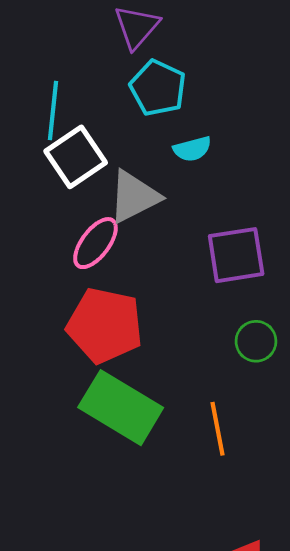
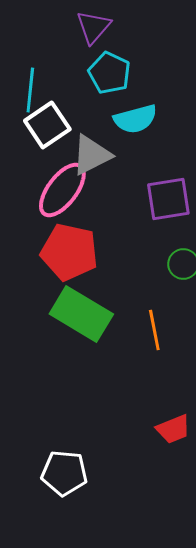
cyan semicircle: (192, 149) -> (135, 119), size x1.5
pink ellipse: (95, 243) -> (62, 190), size x1.4

